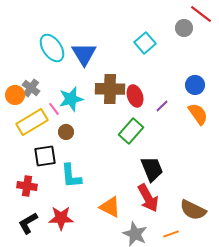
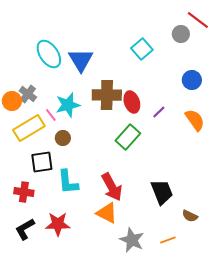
blue circle: (195, 85) -> (192, 80), moved
black trapezoid: (152, 169) -> (162, 192), moved
red arrow: (148, 198) -> (112, 187), moved
brown semicircle: (193, 210) -> (190, 216), size x0.6

